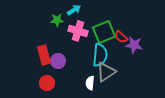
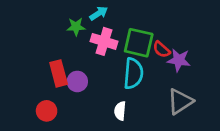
green square: (104, 32) -> (139, 43), turned 35
gray triangle: (106, 72) -> (180, 102), moved
red circle: (47, 83) -> (47, 111), moved

